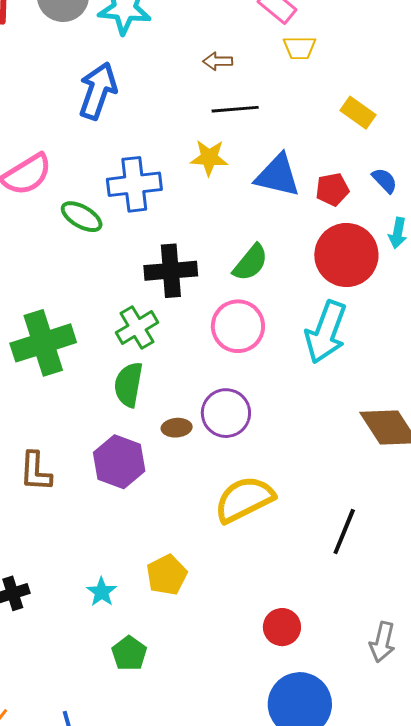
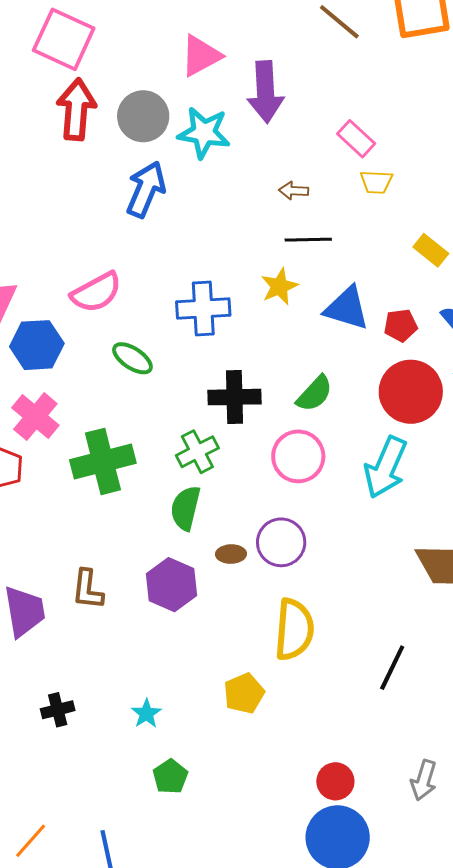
blue arrow: (98, 91) -> (146, 189), moved
yellow star: (209, 158) -> (279, 286), turned -30
green ellipse: (82, 217) -> (132, 358), moved
yellow semicircle: (244, 499) -> (294, 630), turned 118
yellow pentagon: (167, 575) -> (244, 693), moved
red circle: (282, 627) -> (335, 781), moved

